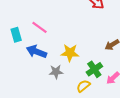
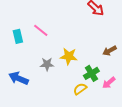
blue arrow: (36, 52) -> (19, 78), moved
gray star: (56, 72) -> (47, 64), moved

